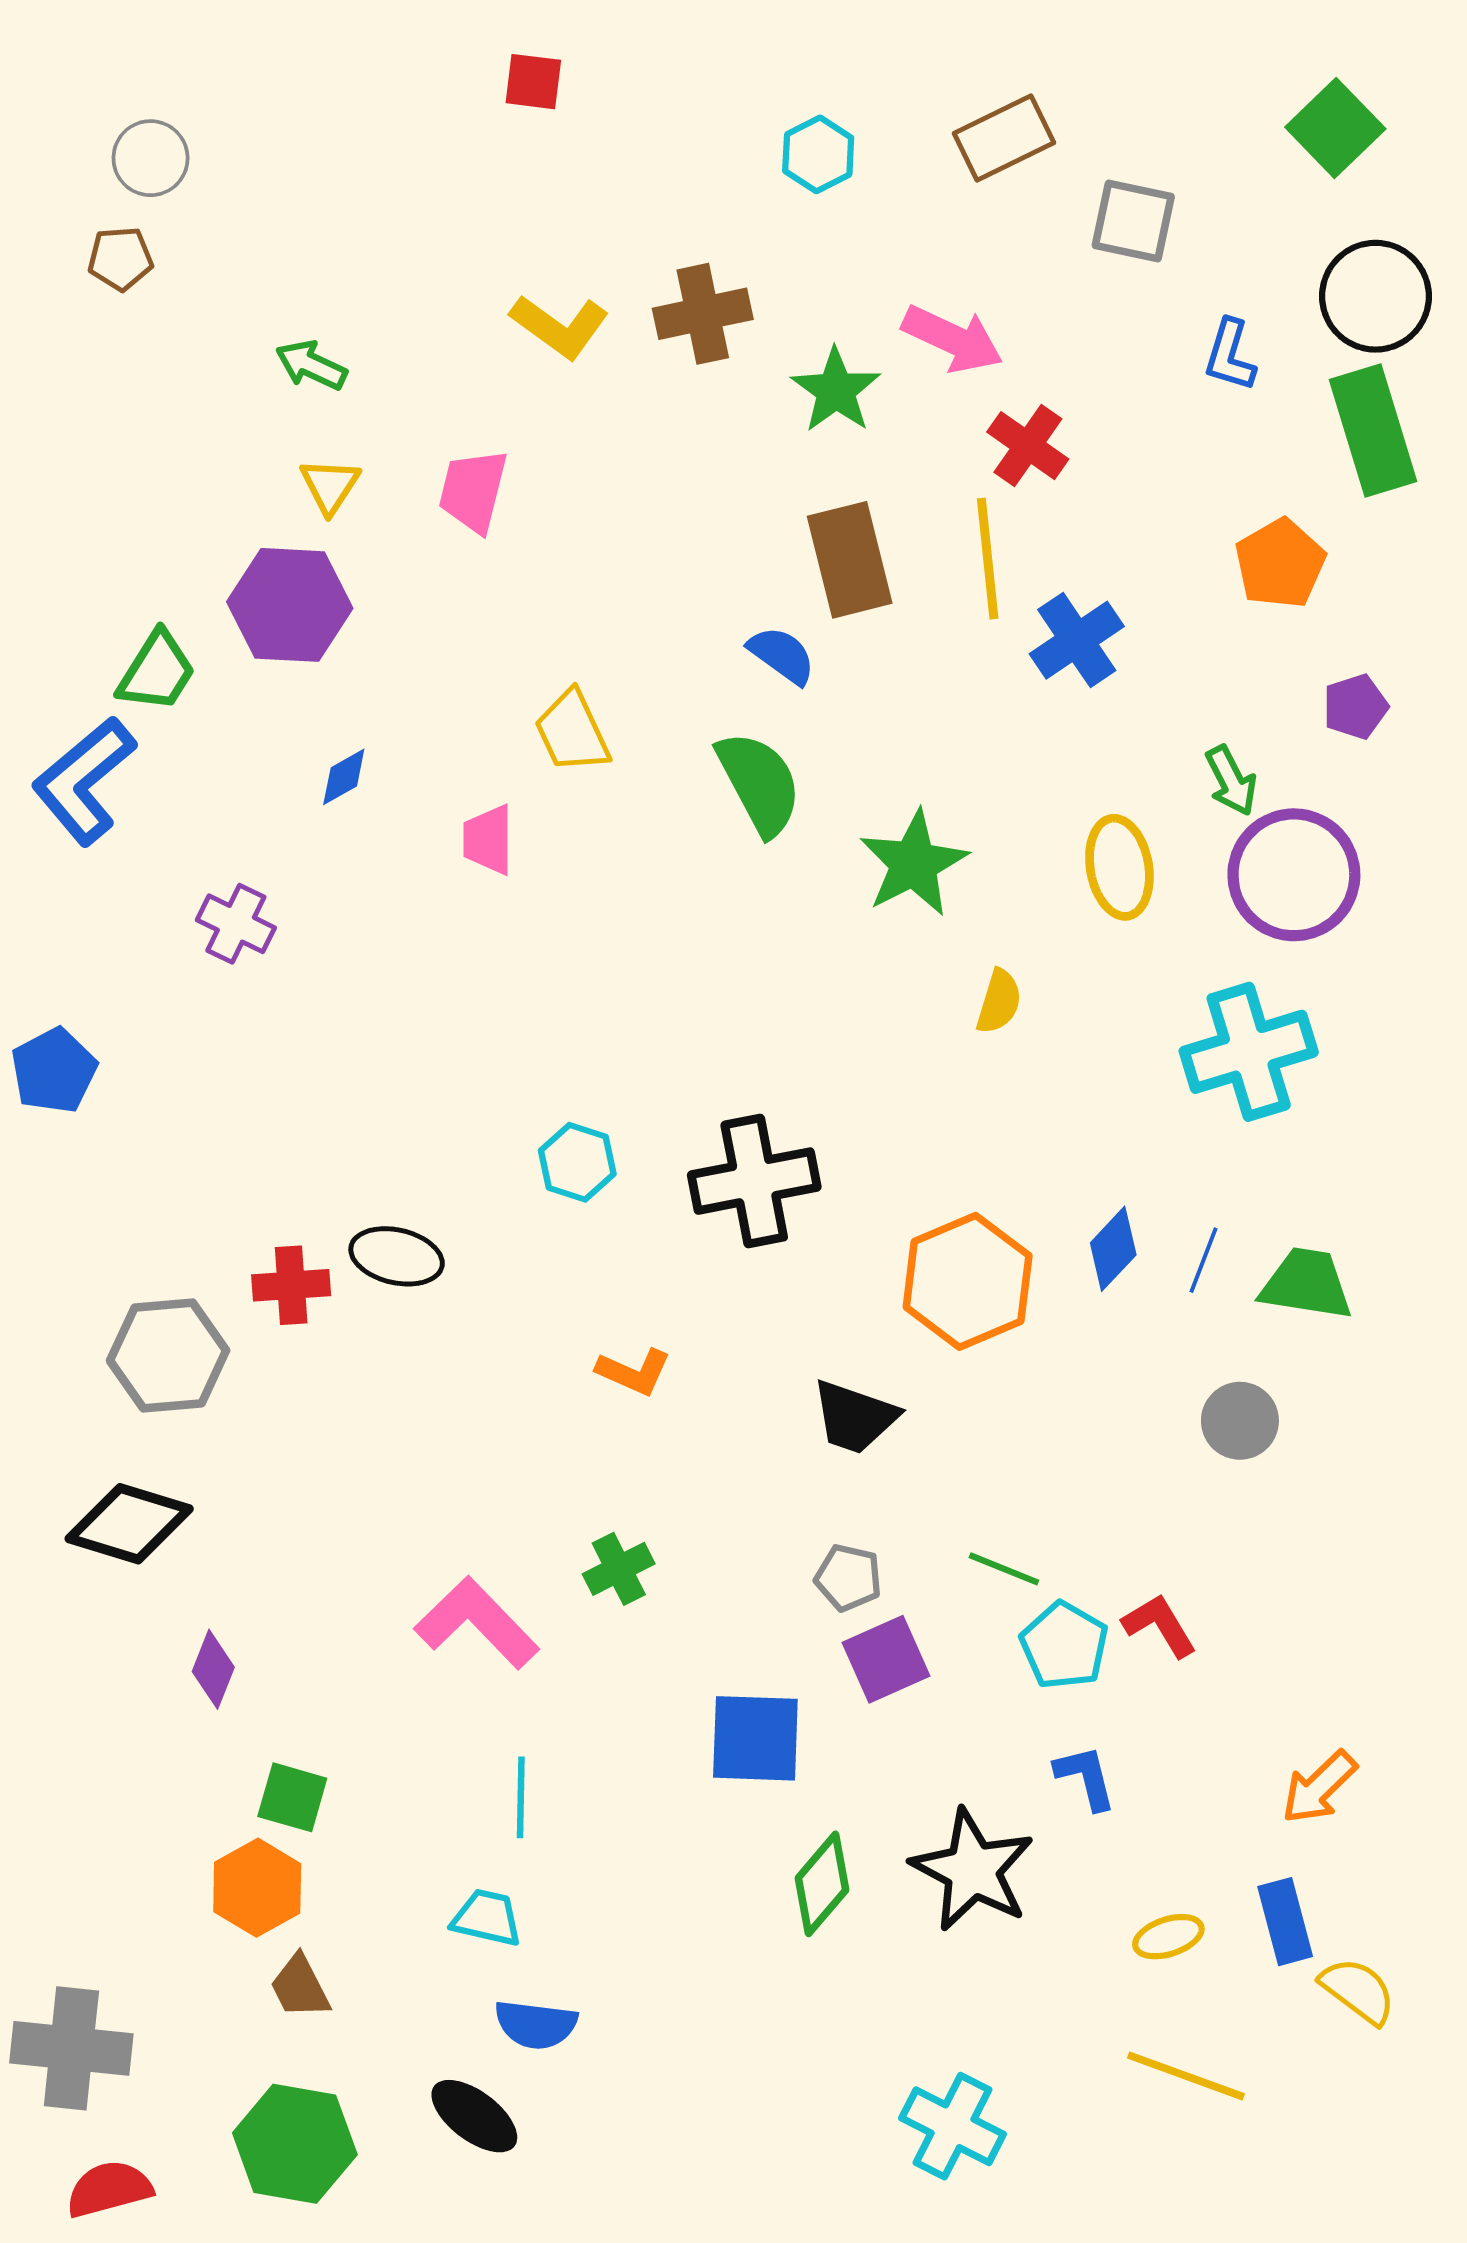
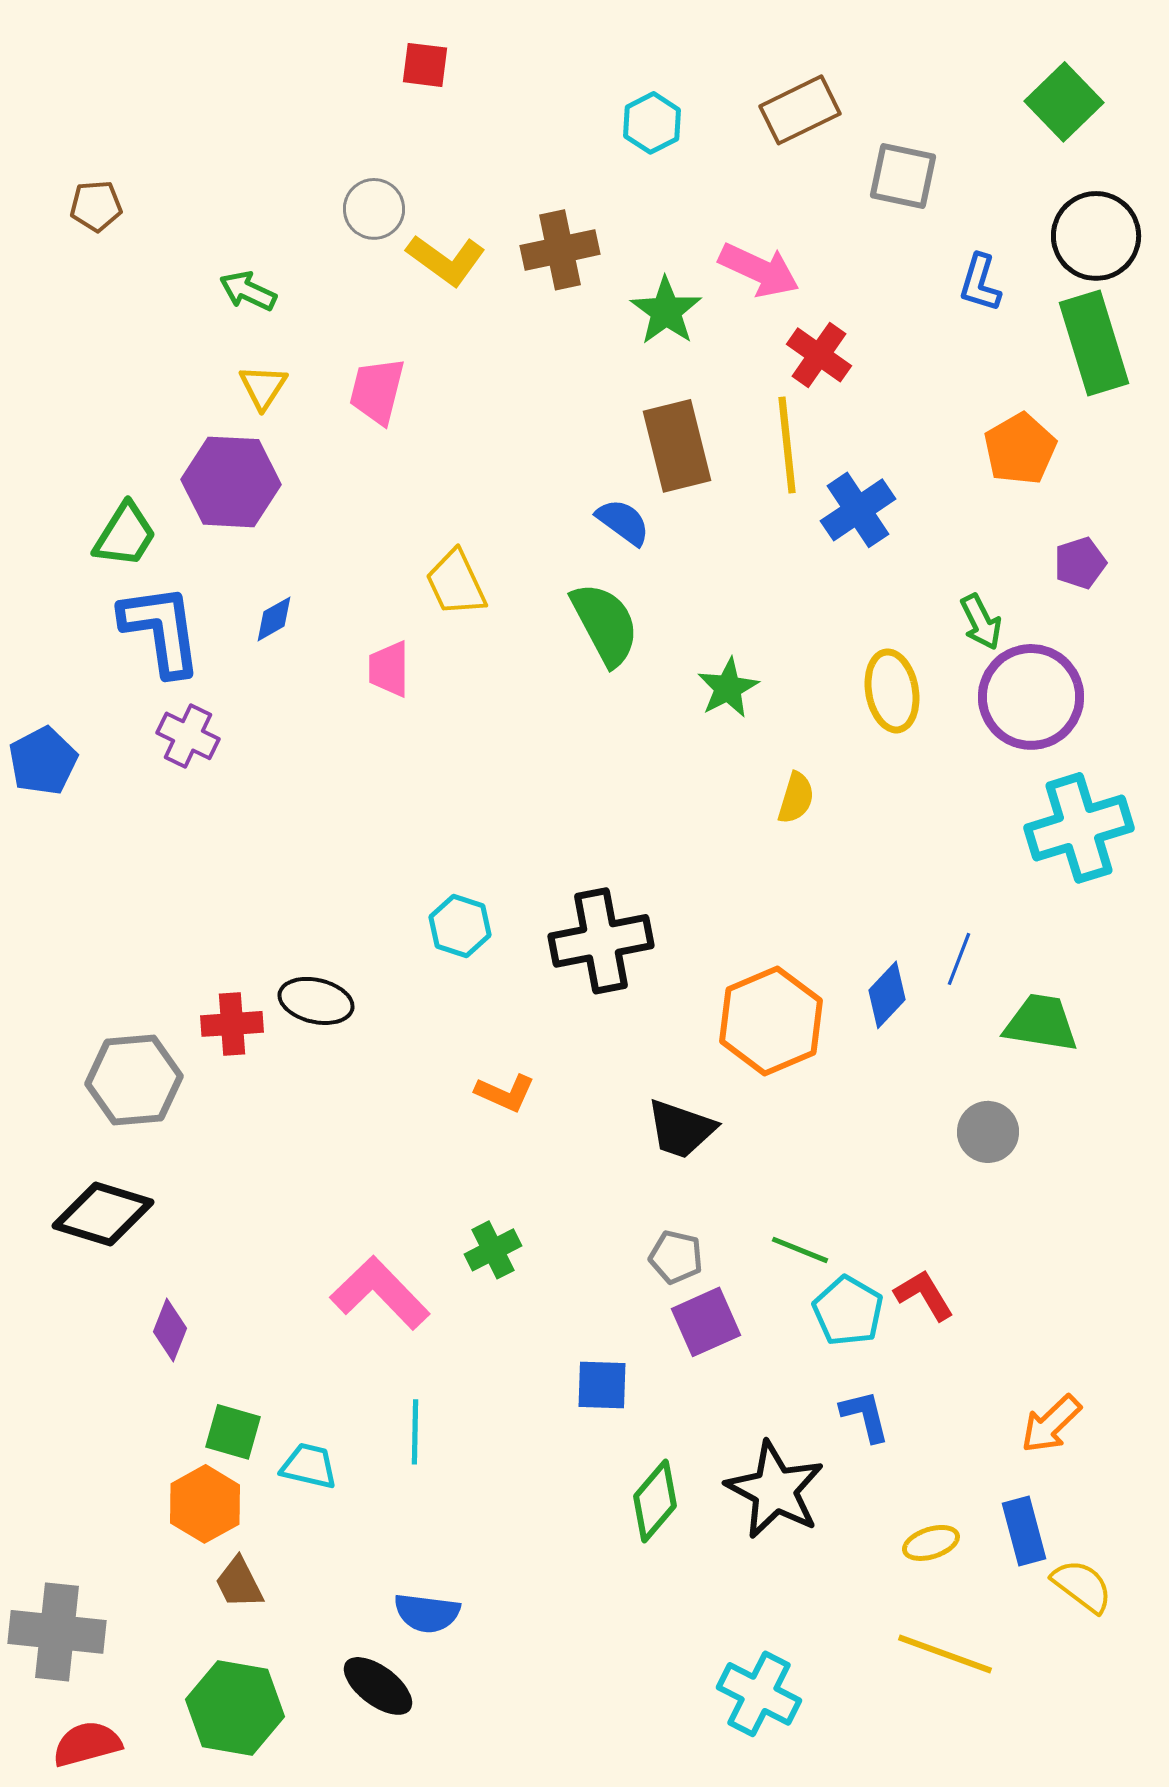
gray circle: (151, 158) -> (374, 209), moved
blue L-shape: (84, 781) -> (161, 630), moved, turned 122
green star: (914, 864) -> (728, 688), size x0.7
cyan cross: (1249, 1052) -> (1079, 828), moved
blue pentagon: (54, 1071) -> (43, 761), moved
blue line: (1204, 1260) -> (959, 959), moved
blue square: (755, 1738) -> (602, 1385), size x0.7
cyan trapezoid: (487, 1918) -> (309, 1466), moved

